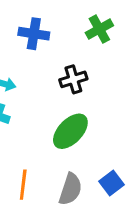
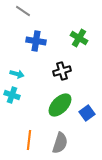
green cross: (99, 29) -> (79, 38), turned -30
blue square: (112, 183) -> (87, 113), moved

